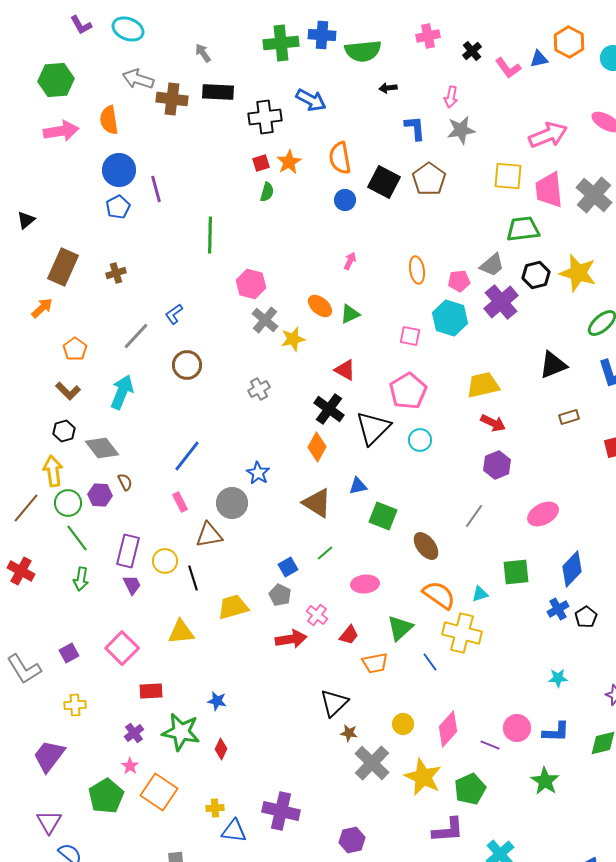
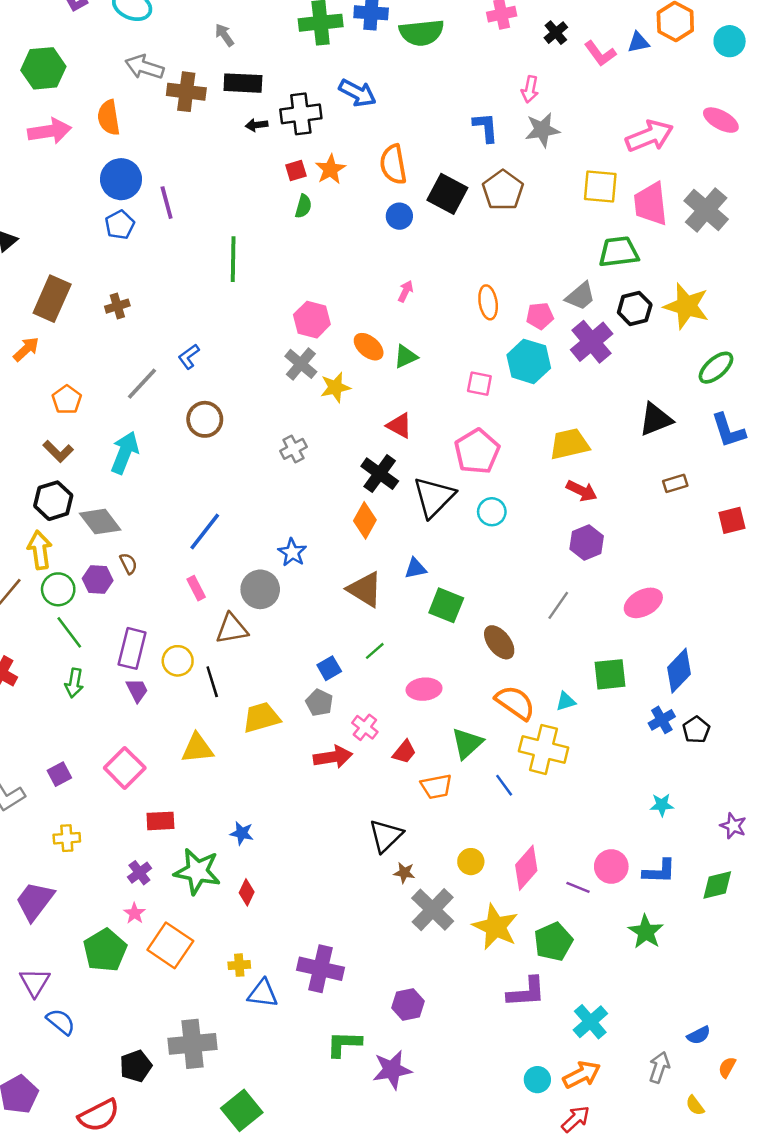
black arrow: (388, 88) -> (257, 125), moved
pink hexagon: (251, 284) -> (312, 320), moved
black hexagon: (64, 431) -> (53, 501), size x1.4

